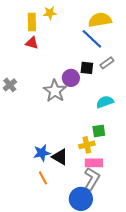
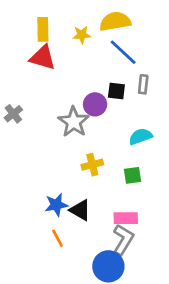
yellow star: (50, 13) -> (82, 35), moved
yellow semicircle: (100, 20) -> (115, 21), moved
red triangle: (32, 43) -> (43, 58), size x1.5
gray rectangle: (107, 63) -> (143, 84), turned -48
yellow cross: (87, 145) -> (92, 165), moved

